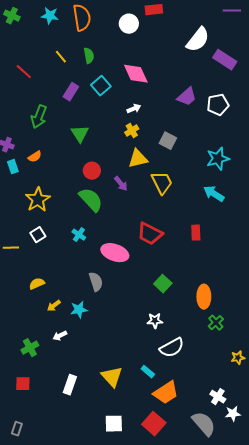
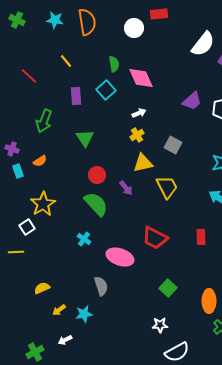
green semicircle: (89, 56) -> (114, 64), moved
purple rectangle: (71, 92) -> (76, 96), turned -36
white square: (38, 235) -> (27, 227), moved

